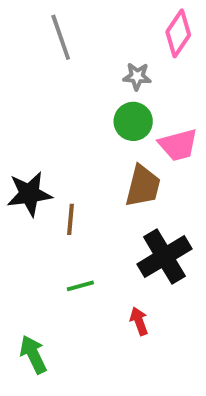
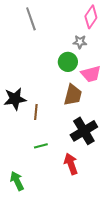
gray star: (137, 76) -> (80, 42), moved
red arrow: (139, 321) -> (71, 164), size x1.5

